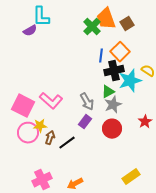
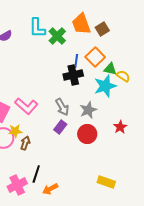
cyan L-shape: (41, 17) -> (37, 28), moved
green cross: (92, 27) -> (57, 36), moved
black cross: (114, 71) -> (73, 75), moved
green triangle: (108, 92) -> (110, 69), moved, turned 40
black line: (67, 143) -> (36, 174), moved, turned -36
yellow rectangle: (131, 177) -> (106, 182), turned 54

